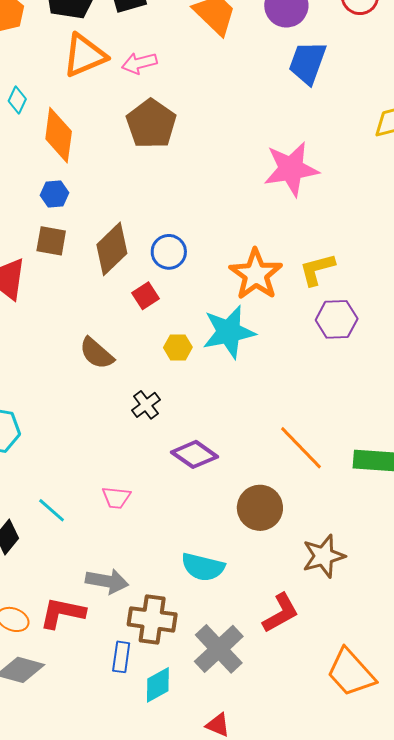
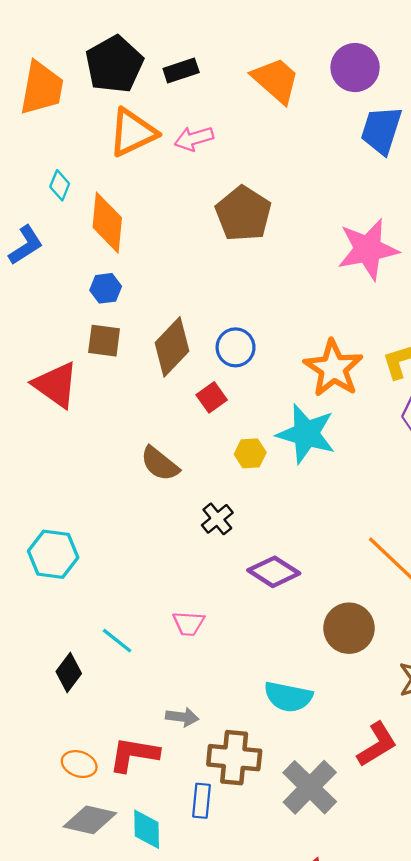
brown pentagon: (151, 124) -> (243, 214), moved
cyan star: (229, 332) -> (306, 434), turned 30
gray arrow: (107, 581) -> (182, 717), size x0.7
cyan diamond: (158, 685) -> (147, 829), moved, turned -60

